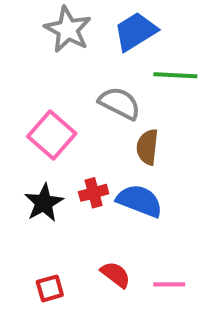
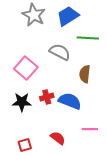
brown semicircle: (147, 147) -> (85, 74), moved
black star: (44, 203) -> (22, 102), turned 30
pink line: (169, 284) -> (90, 129), moved

